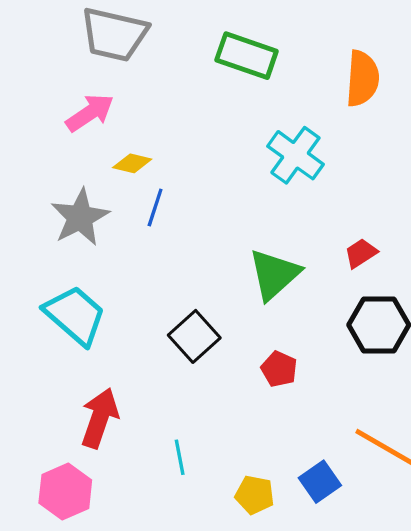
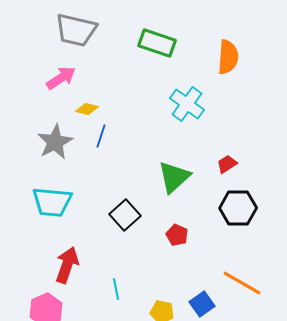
cyan trapezoid: (75, 315) -> (52, 202), turned 144

